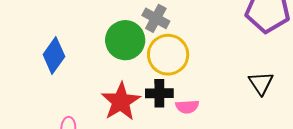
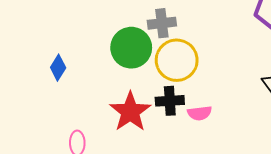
gray cross: (156, 18) -> (162, 23), turned -32
blue diamond: (54, 55) -> (58, 68), size x0.7

